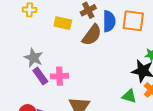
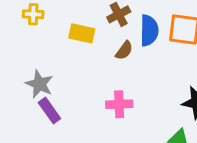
brown semicircle: (92, 35) -> (124, 50), size x0.6
pink cross: (60, 76) -> (119, 104), moved

